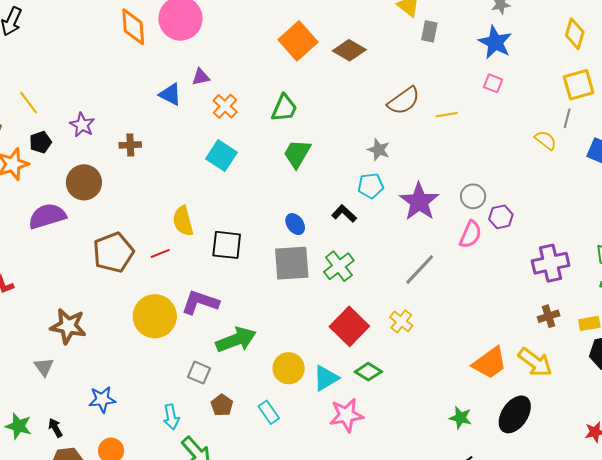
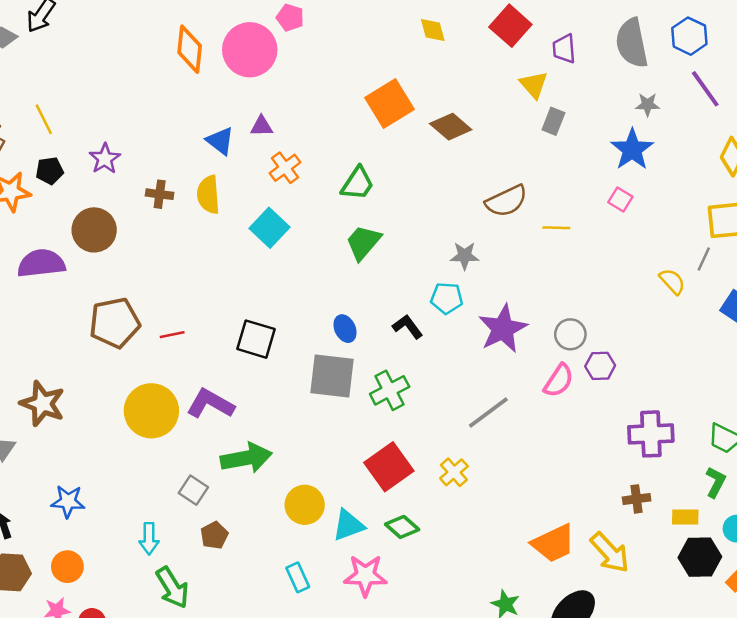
gray star: (379, 150) -> (465, 256), turned -30
yellow semicircle: (183, 221) -> (208, 195), moved
cyan rectangle: (269, 412) -> (298, 577), moved

